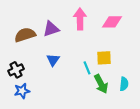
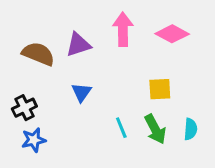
pink diamond: (112, 22) -> (172, 34), turned 30
brown semicircle: (25, 35) -> (38, 54), turned 40
cyan line: (87, 68) -> (121, 128), moved

